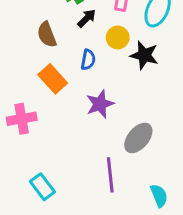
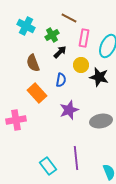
gray ellipse: (138, 138) -> (101, 121), moved, turned 40
cyan rectangle: (42, 187) -> (48, 166), moved

